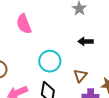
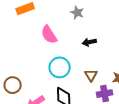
pink semicircle: (24, 24) -> (49, 35), moved

